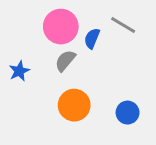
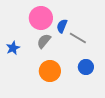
gray line: (123, 25) -> (78, 38), moved
blue circle: (128, 113) -> (86, 67), moved

